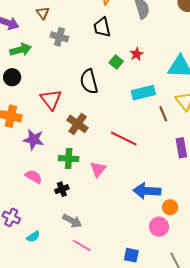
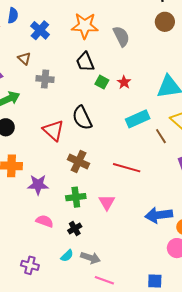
green square: (116, 62) -> (102, 82), moved
red triangle: (51, 99) -> (53, 130), moved
cyan semicircle: (33, 237) -> (67, 256), moved

